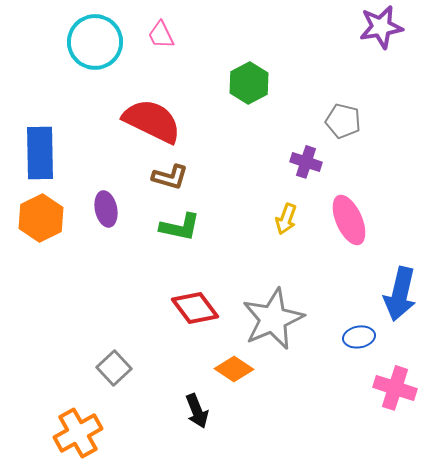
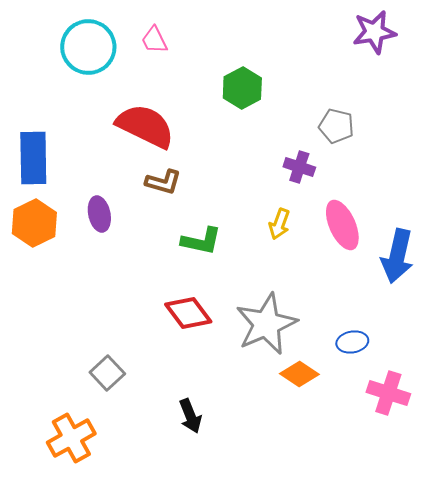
green L-shape: (180, 227) -> (201, 241), moved
blue arrow: (400, 294) -> (397, 256), moved
orange diamond: (234, 369) -> (299, 374), moved

